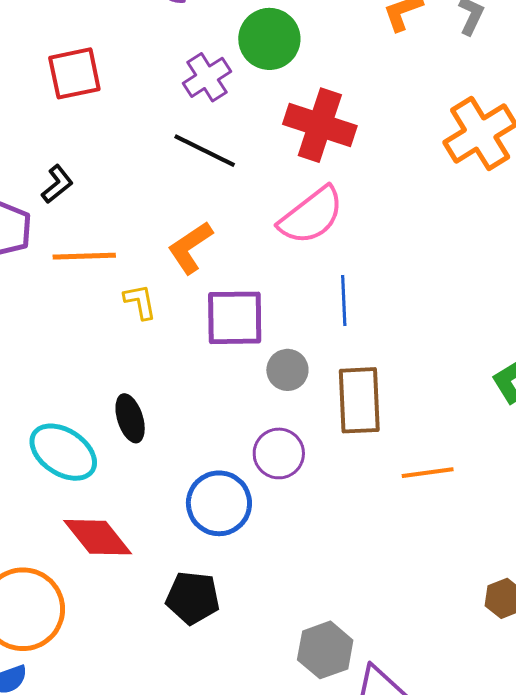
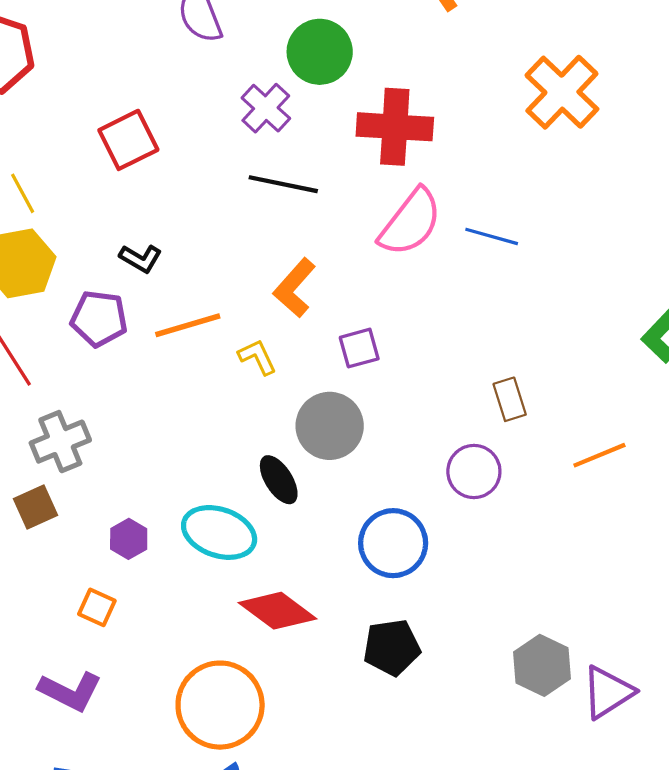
black L-shape: (57, 184) -> (141, 258), turned 84
blue line: (344, 301) -> (492, 236), moved, turned -57
purple square: (235, 318) -> (359, 348), size x0.6
gray circle: (287, 370) -> (330, 426), moved, size x1.5
brown rectangle: (359, 400) -> (510, 399), size x0.6
purple circle: (279, 453) -> (474, 471), moved

